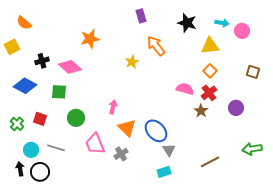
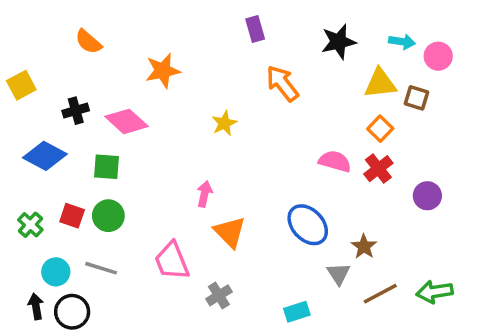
orange semicircle: (24, 23) -> (88, 42), moved
black star: (187, 23) -> (339, 42), turned -30
yellow star: (132, 62) -> (224, 123), moved
brown square: (253, 72) -> (416, 98), moved
brown star: (201, 111) -> (364, 246), moved
green circle: (76, 118) -> (108, 216), moved
blue ellipse: (156, 131) -> (308, 225), moved
green arrow: (252, 149) -> (435, 292), moved
gray triangle: (169, 150) -> (339, 274), moved
gray cross: (121, 154) -> (219, 295), moved

